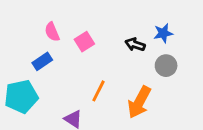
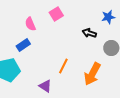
blue star: (163, 33) -> (108, 17), moved
pink square: (84, 42) -> (56, 14), moved

